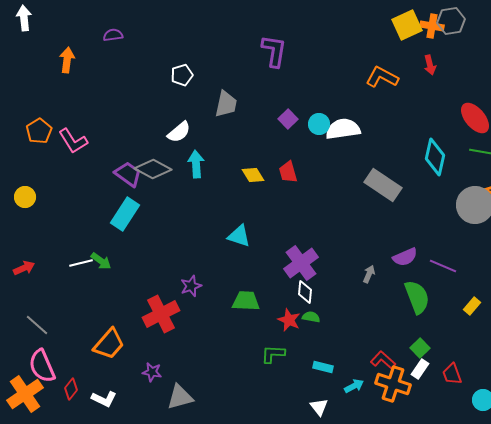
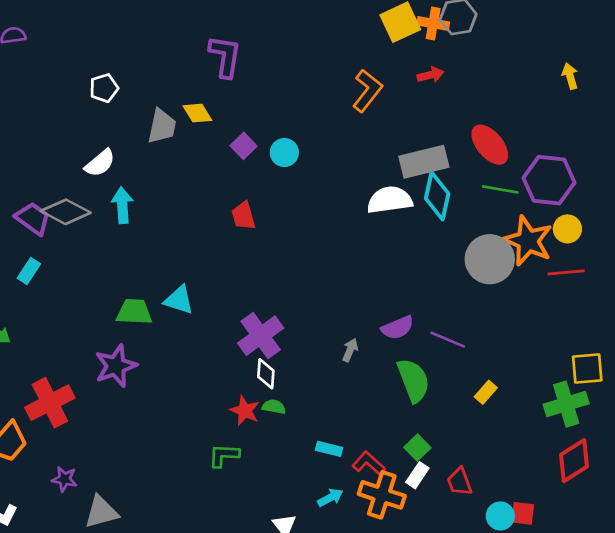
red arrow: (430, 65) -> (431, 75), turned -90
orange L-shape: (382, 77) -> (367, 91), turned 100
white semicircle: (343, 129) -> (390, 200), moved
yellow diamond: (253, 175) -> (197, 113), moved
gray rectangle: (383, 185) -> (424, 162), moved, turned -48
cyan rectangle: (125, 214) -> (29, 271), size x0.6
purple star: (191, 286) -> (116, 366), size x1.5
green trapezoid: (246, 301) -> (134, 312), moved
red cross: (161, 314) -> (50, 403), moved
cyan rectangle: (323, 367) -> (329, 449), moved

